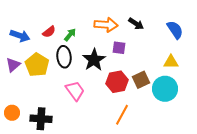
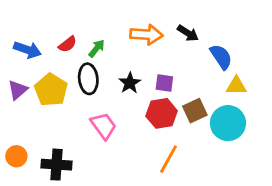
blue semicircle: (175, 30) -> (221, 57), moved
purple square: (119, 48) -> (164, 83), moved
black star: (94, 60) -> (130, 83), size x0.7

